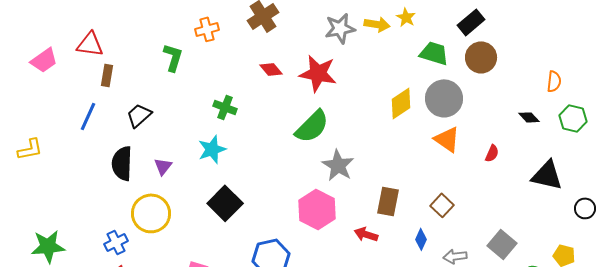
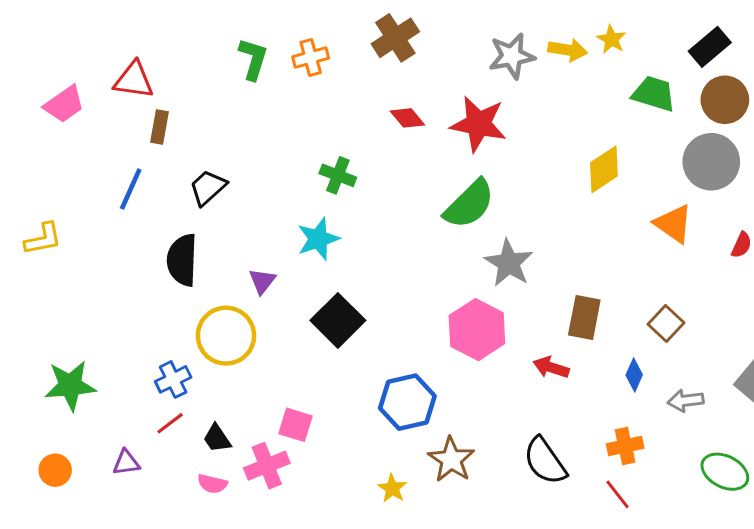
green L-shape: (173, 57) -> (253, 59), moved
gray circle: (444, 98) -> (711, 162), moved
purple triangle: (163, 166) -> (262, 281), moved

